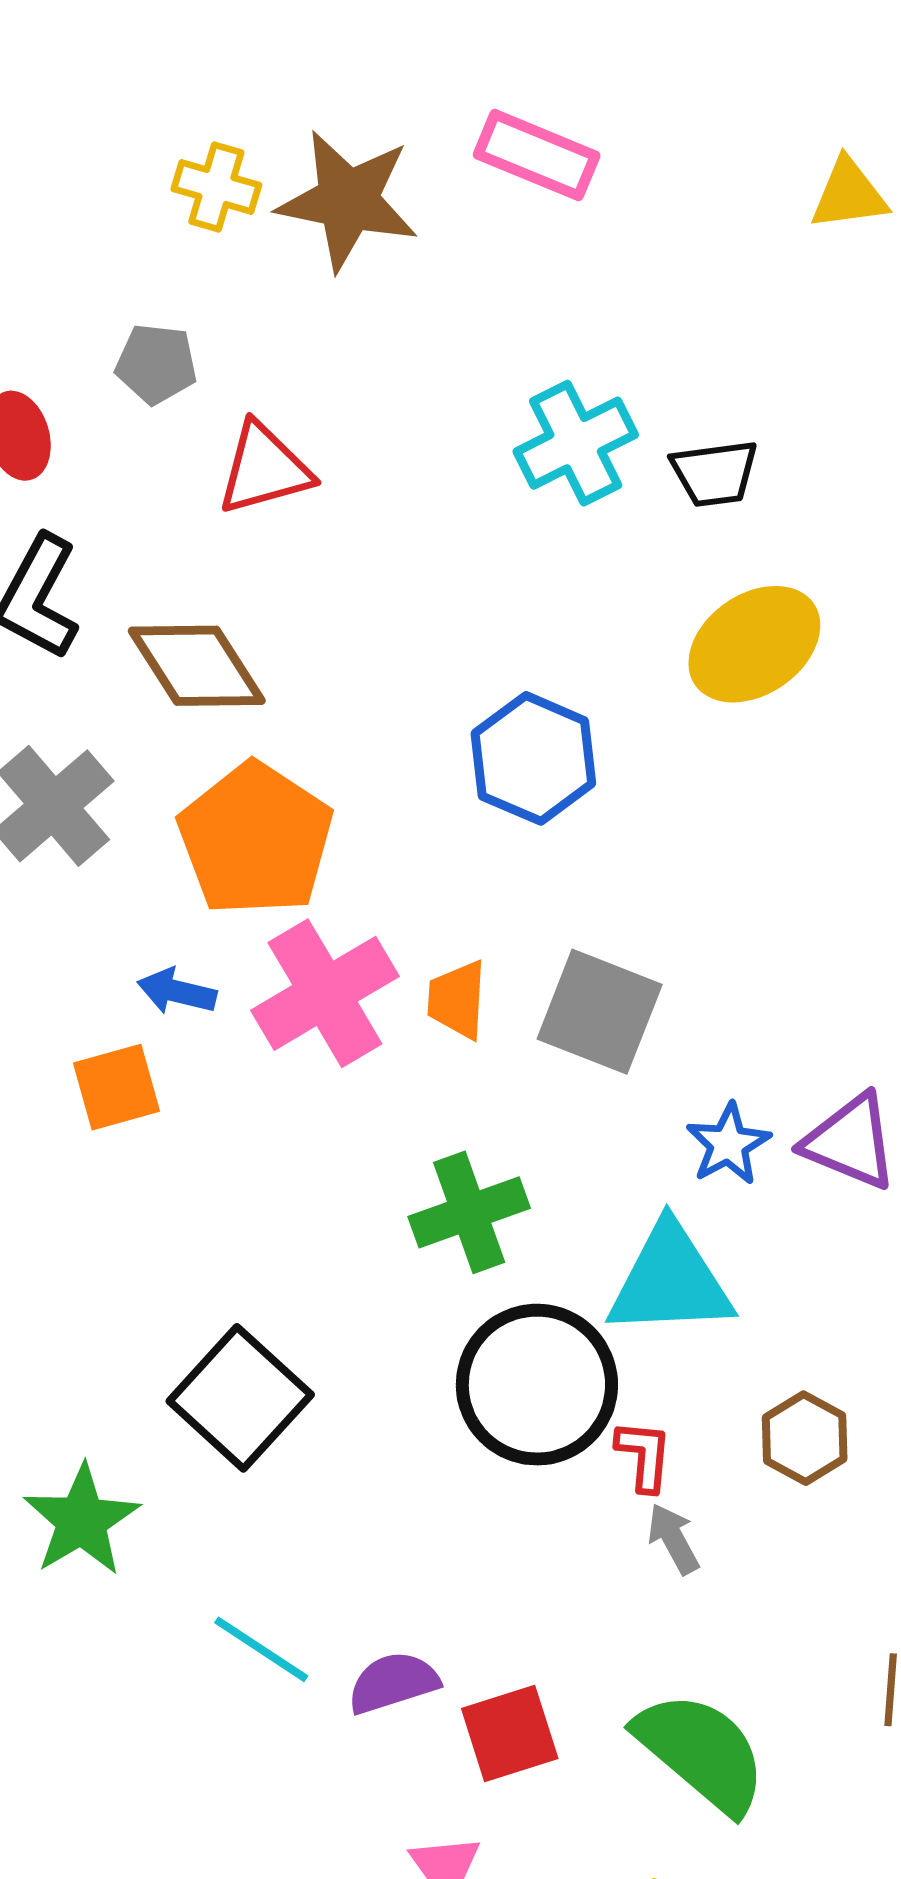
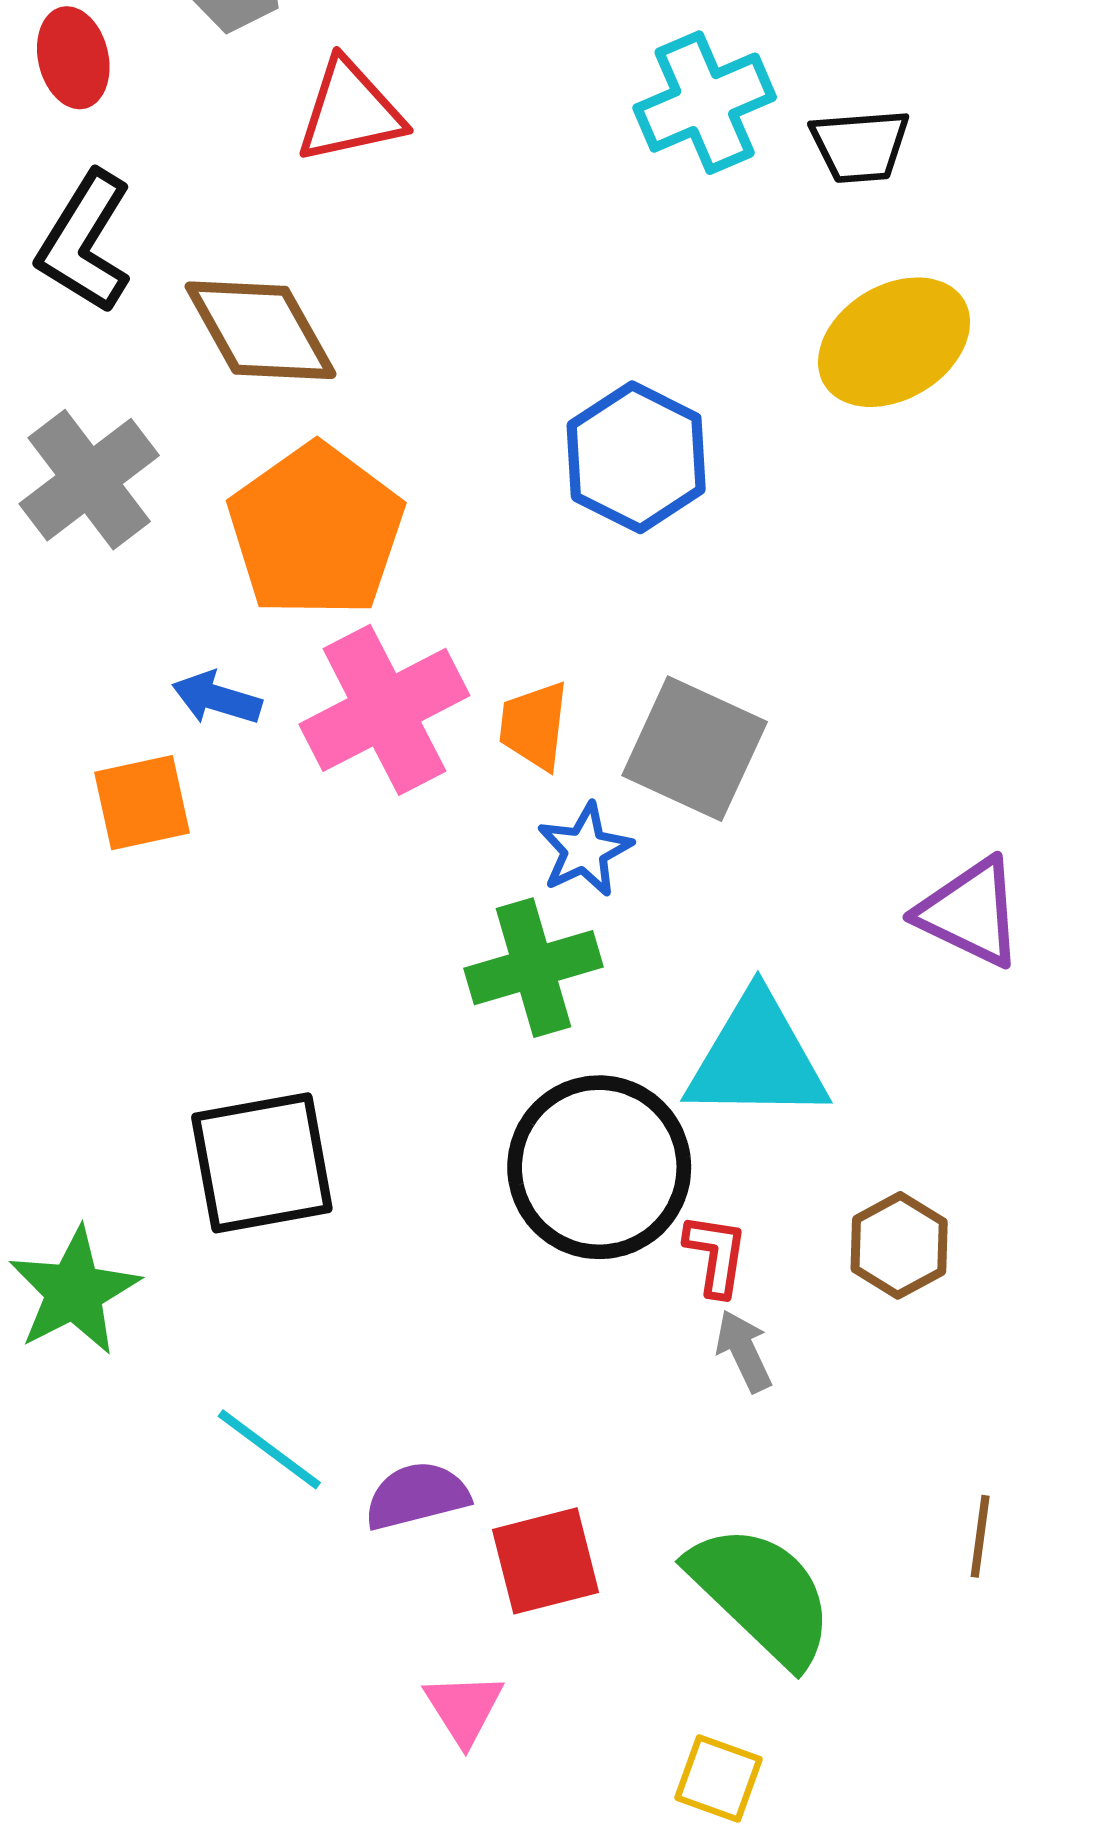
blue star: (728, 1144) -> (585, 850), moved
black square: (240, 1398) -> (262, 1163), turned 34

